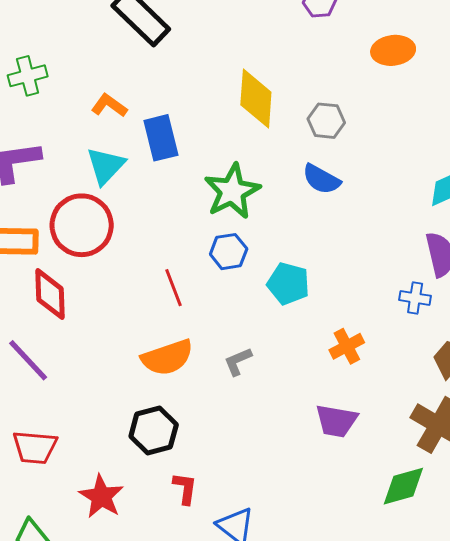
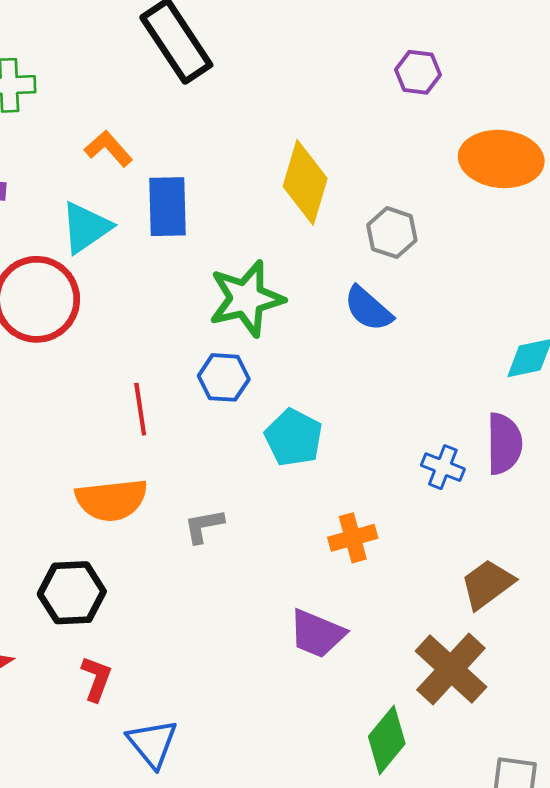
orange ellipse: (393, 50) -> (501, 159), size x1.4
blue cross: (415, 298) -> (443, 467), moved
green diamond: (403, 486) -> (387, 740), turned -48

